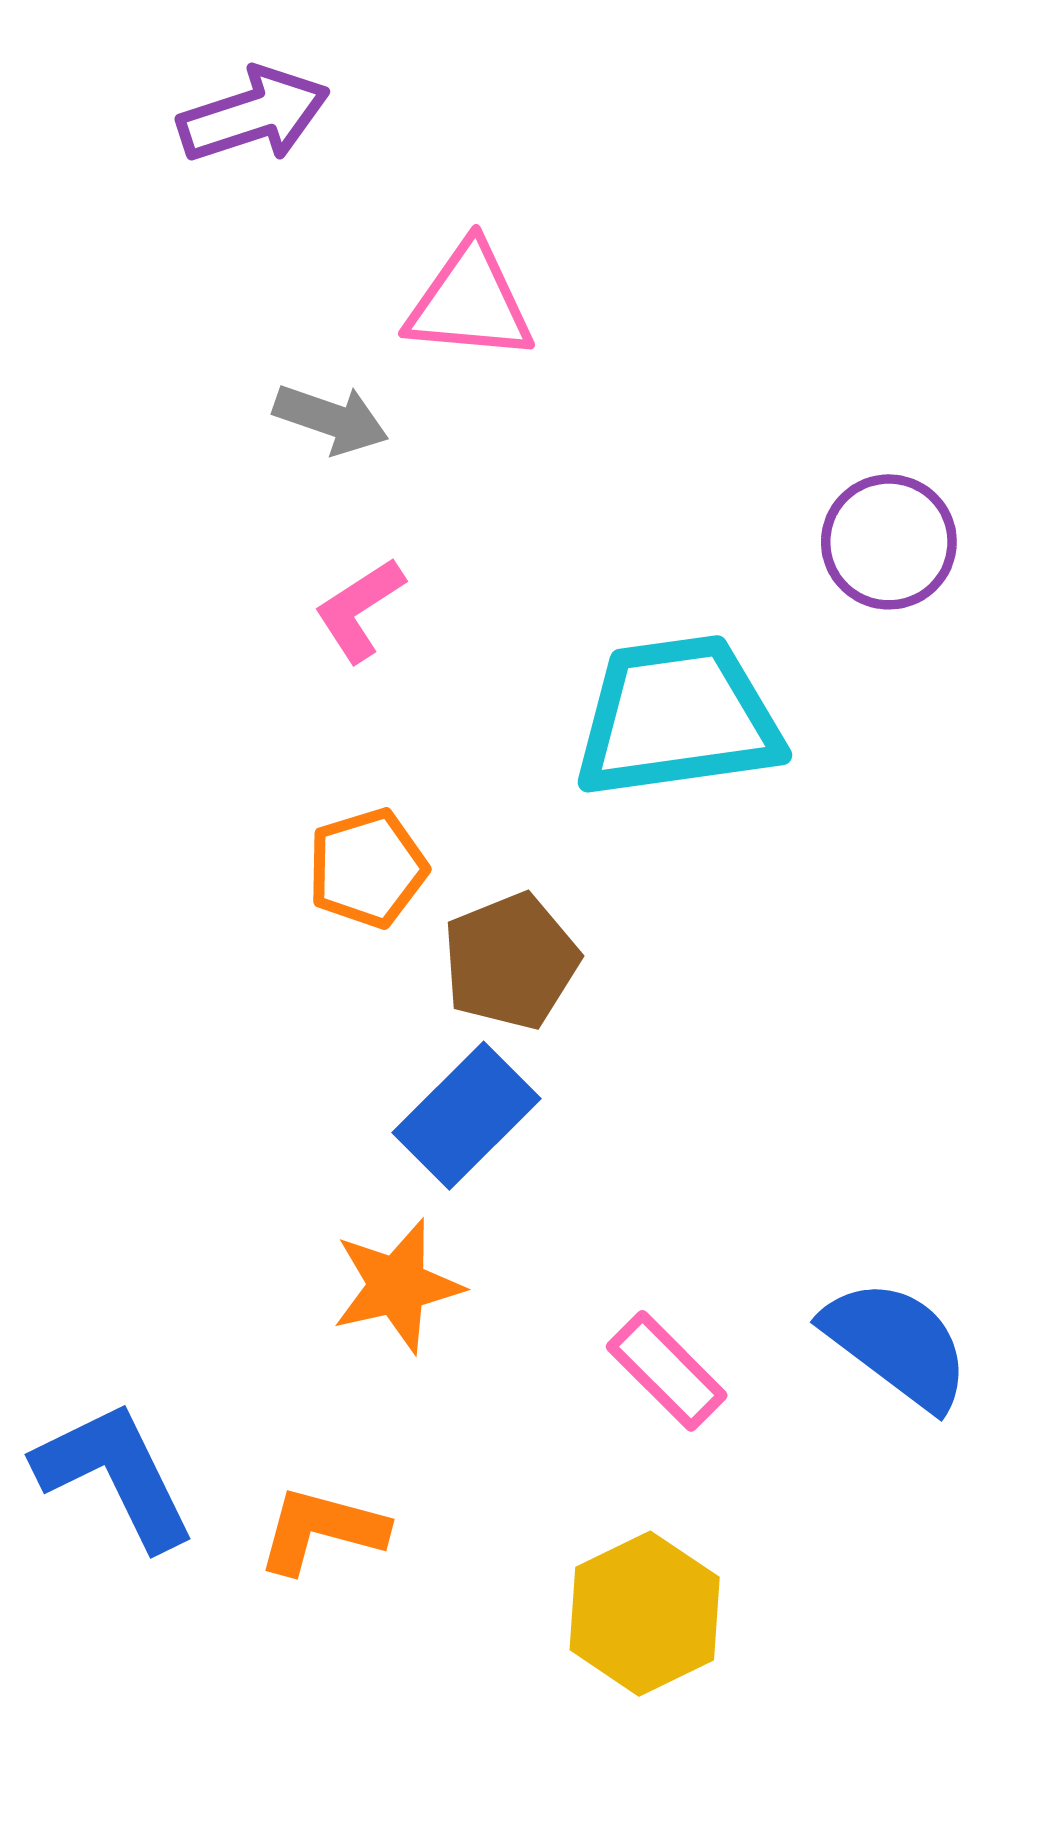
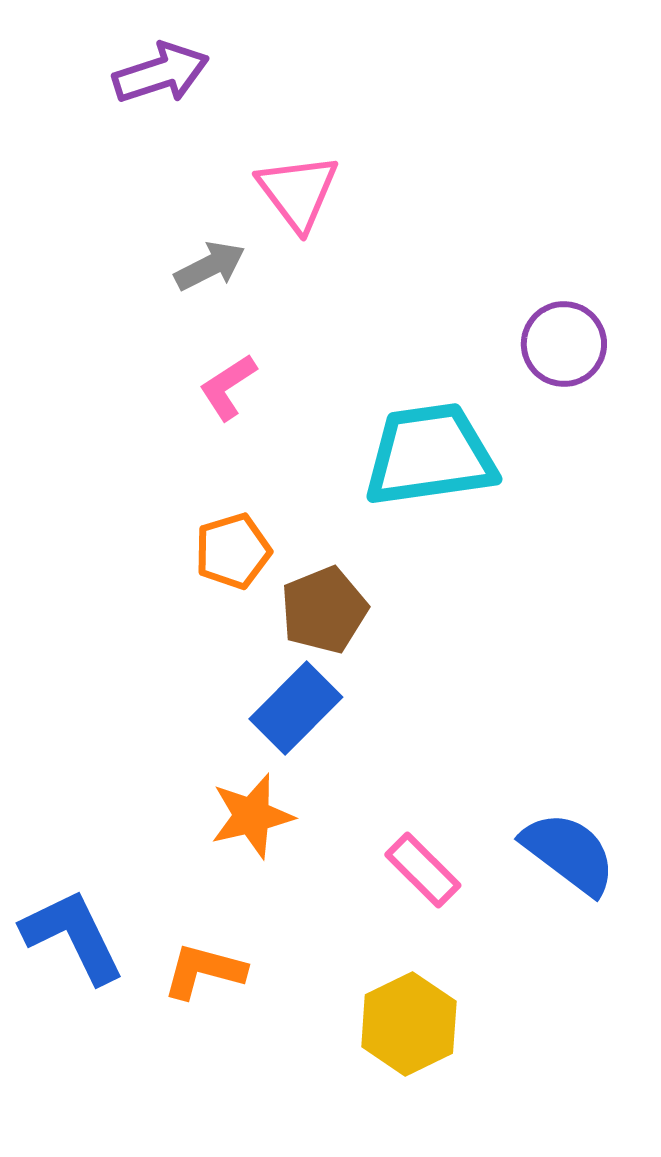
pink triangle: (470, 302) -> (298, 192), turned 48
gray arrow: (331, 419) -> (210, 266), turned -46

